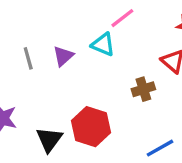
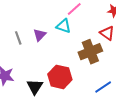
brown cross: (143, 89) -> (90, 52), size x1.6

